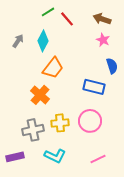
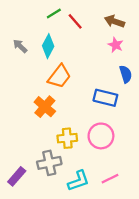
gray arrow: (18, 41) -> (20, 46), turned -80
gray cross: (33, 130) -> (49, 163), moved
cyan L-shape: (55, 156) -> (78, 181), moved, turned -45
purple rectangle: (15, 157) -> (17, 176), turned -36

